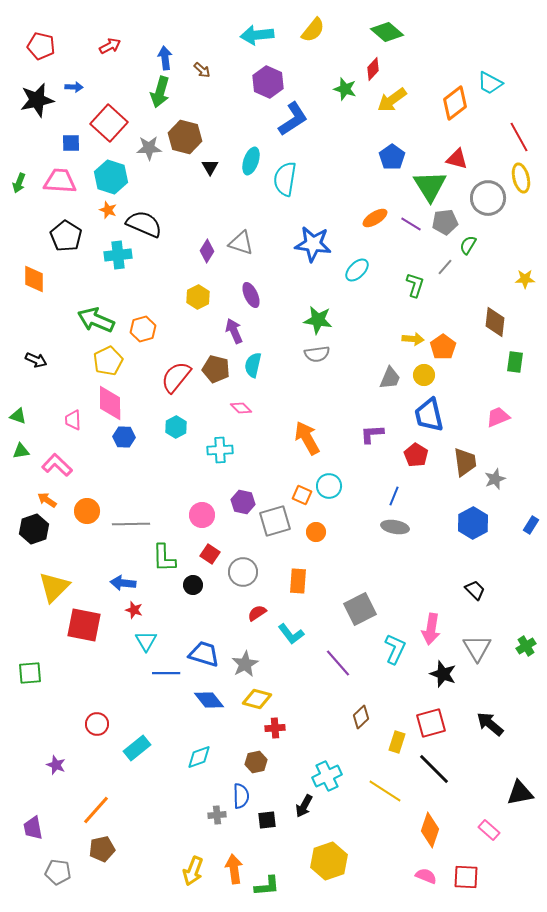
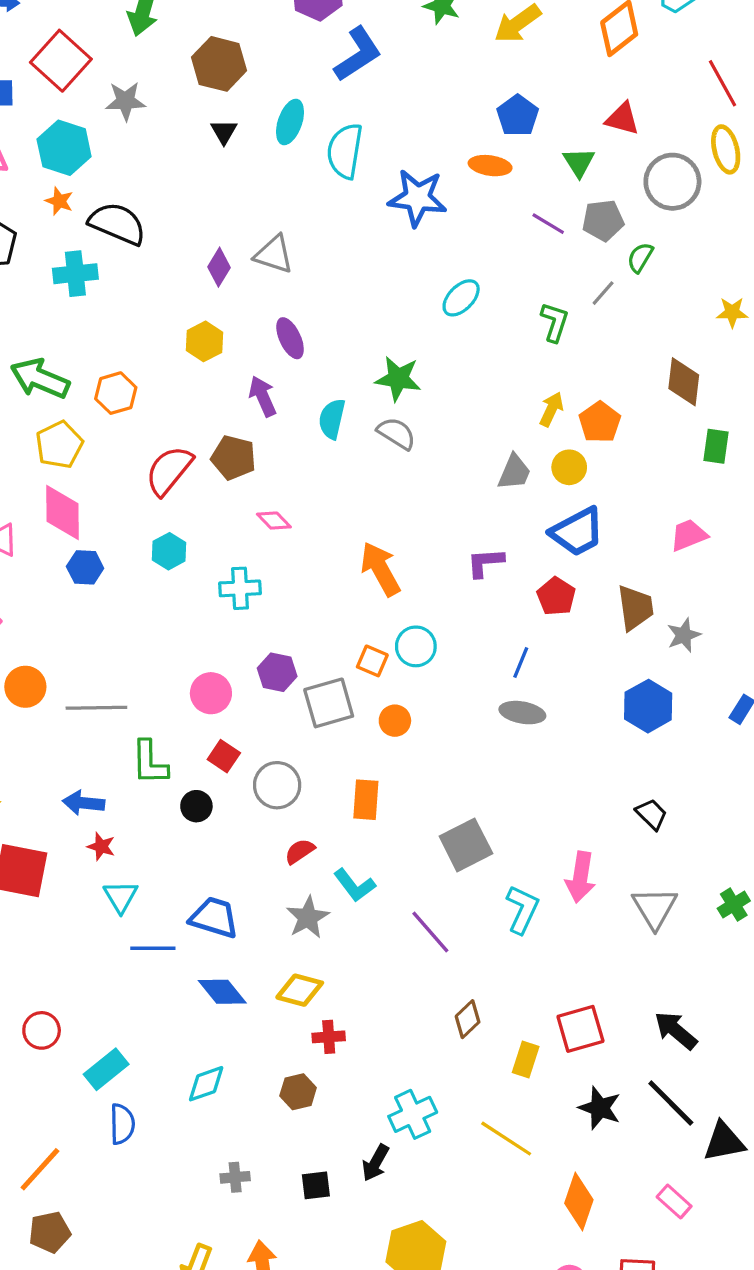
brown hexagon: (185, 137) -> (219, 64), moved
green triangle: (430, 186) -> (579, 162), size x0.6
orange ellipse: (375, 218) -> (490, 166), moved, turned 40
blue star: (313, 244) -> (417, 198), moved
yellow arrow: (413, 339) -> (551, 409), turned -70
gray semicircle: (317, 354) -> (397, 433), turned -140
cyan semicircle: (253, 365) -> (332, 419), moved
blue trapezoid: (429, 415) -> (577, 532), turned -105
gray star: (245, 664) -> (308, 917), moved
black star: (443, 674) -> (600, 1108), moved
black line: (434, 769) -> (671, 1103), moved
blue semicircle: (241, 796) -> (122, 1124), moved

